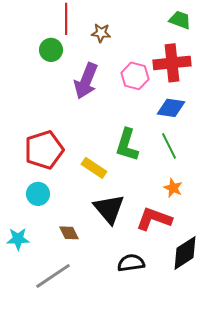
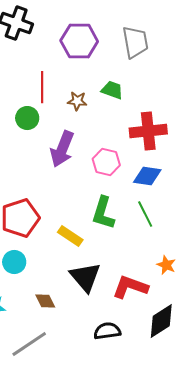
green trapezoid: (180, 20) -> (112, 90), moved
pink hexagon: (135, 76) -> (106, 162), moved
orange star: (173, 188) -> (166, 265), moved

